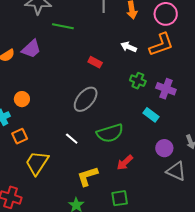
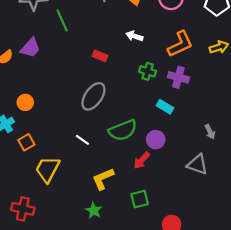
green line: (63, 26) -> (62, 20), turned 60
orange L-shape: (161, 45) -> (180, 44), moved
purple circle: (164, 148) -> (156, 140), moved

